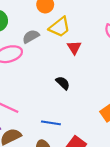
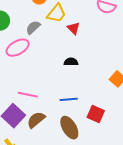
black semicircle: (63, 83) -> (71, 62), turned -32

